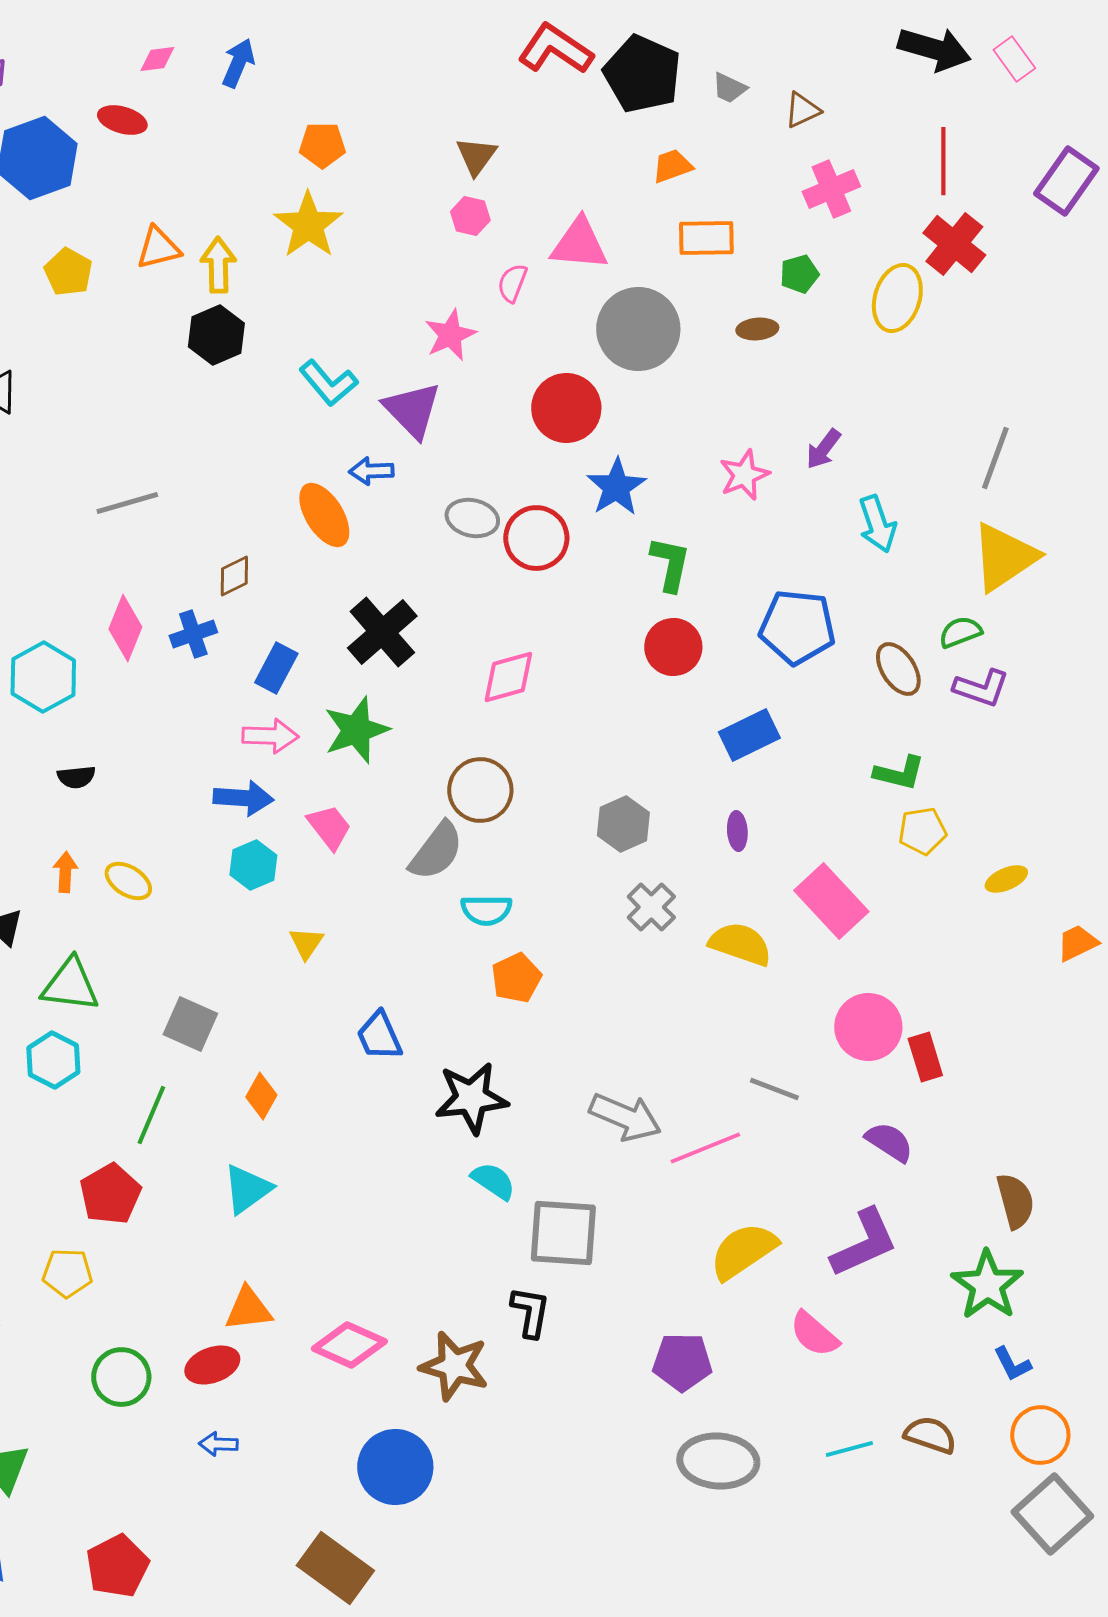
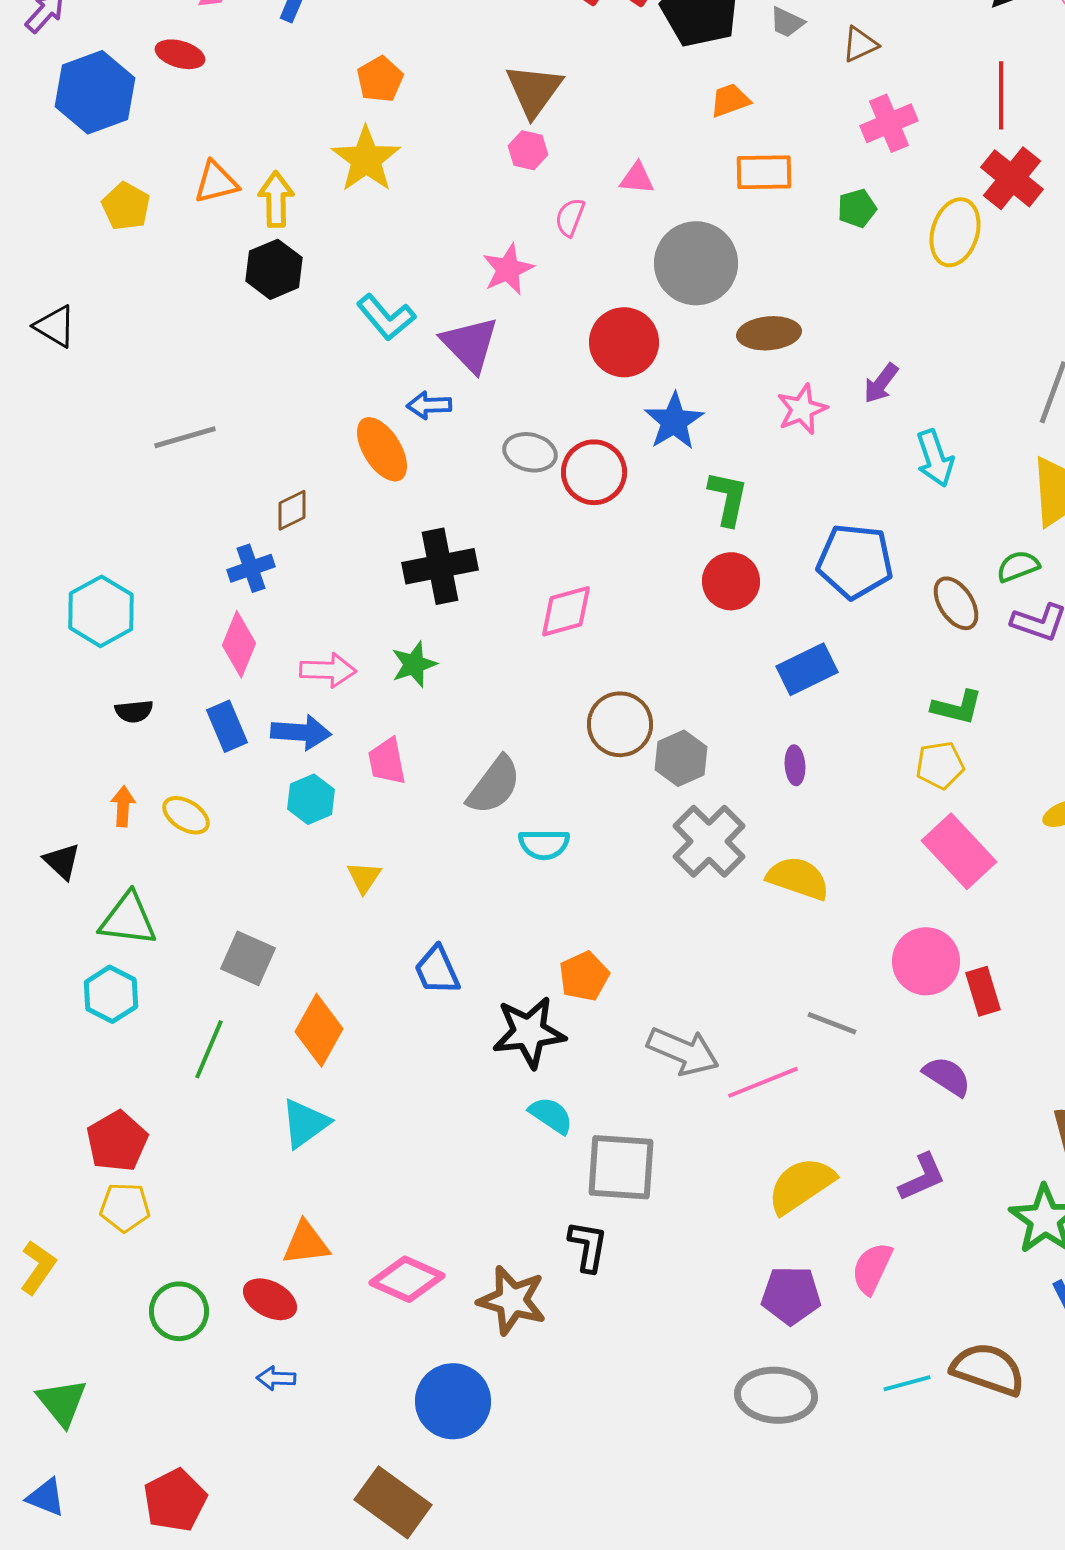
orange pentagon: (322, 145) -> (380, 79), turned -30
brown triangle: (476, 156) -> (534, 90), size x1.4
pink triangle: (579, 244) -> (637, 178), size x0.6
brown ellipse: (757, 329) -> (769, 333), moved, size x1.5
pink diamond: (125, 628) -> (239, 644), moved
black cross: (382, 632) -> (440, 566), turned 30
blue rectangle: (276, 668) -> (227, 726), moved, turned -51
green star: (356, 730) -> (414, 664), size x0.7
brown circle: (480, 790) -> (620, 724), moved
pink trapezoid: (329, 827) -> (387, 761), turned -153
yellow pentagon: (922, 831) -> (940, 765), moved
pink rectangle: (831, 901) -> (959, 851), moved
gray cross: (651, 907) -> (709, 841), size x1.5
orange pentagon: (516, 978) -> (584, 976), moved
orange diamond: (261, 1096) -> (319, 1030), size x1.5
red pentagon: (110, 1194) -> (117, 1141), moved
purple L-shape: (864, 1243) -> (922, 1177), size x0.7
pink semicircle: (814, 1334) -> (872, 1268), turned 74
purple pentagon: (682, 1362) -> (791, 1295), moved
red ellipse: (212, 1365) -> (270, 1299), turned 48
brown semicircle: (930, 1435) -> (988, 1369), size x1.4

